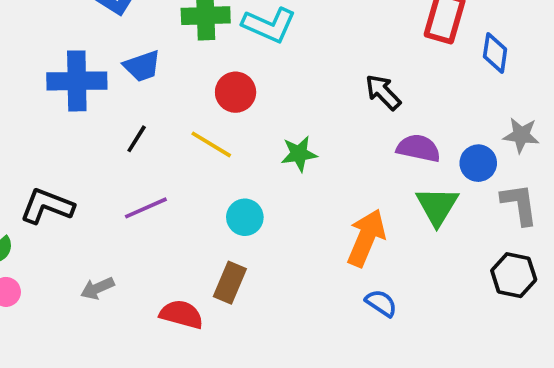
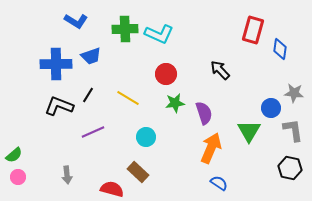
red circle: (236, 92) -> (166, 74), moved
purple semicircle: (418, 148) -> (204, 113), moved, turned 60
black L-shape: (47, 206) -> (59, 106), moved
brown rectangle: (230, 283) -> (138, 172), turned -70
gray arrow: (97, 288) -> (67, 175), turned -72

